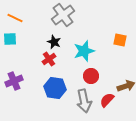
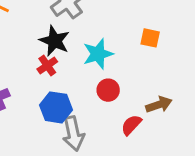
black star: (54, 42) -> (55, 41), size x1.5
gray arrow: (84, 101) -> (73, 134), moved

